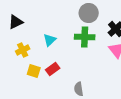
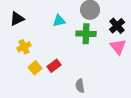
cyan triangle: (50, 40) -> (59, 21), moved, turned 32
yellow square: (34, 71) -> (35, 68), turned 32

